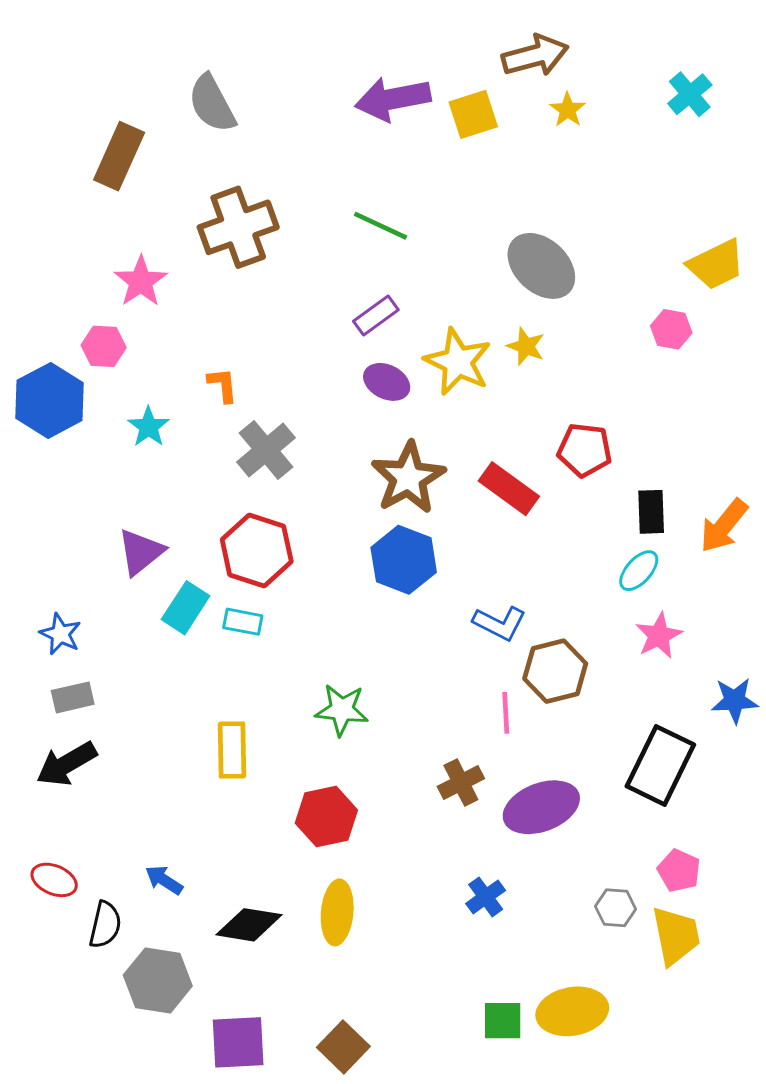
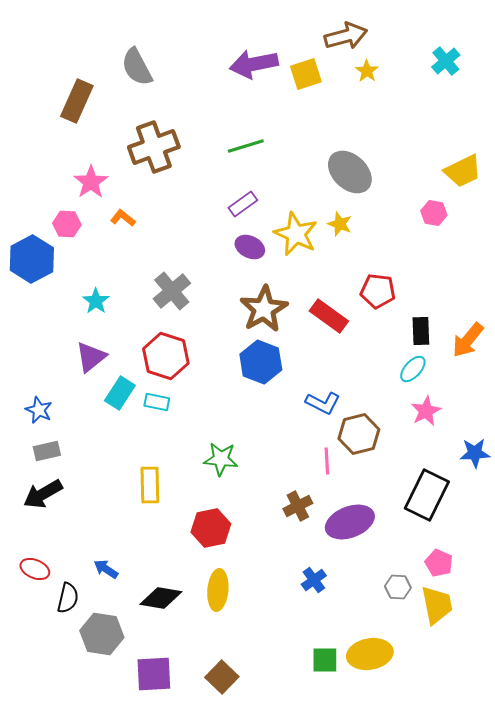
green line: (380, 226) -> (246, 146), turned -42
orange L-shape: (223, 385) -> (123, 218), moved, turned -45
cyan star: (148, 427) -> (96, 301), moved

